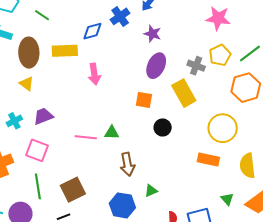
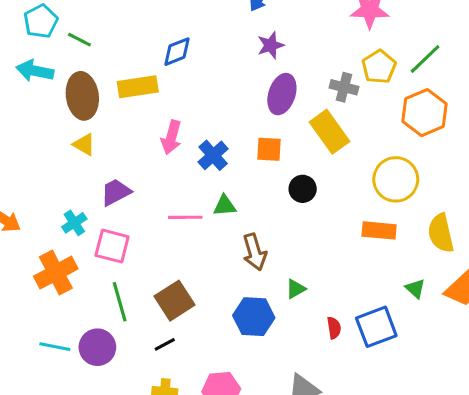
green line: (42, 15) -> (79, 40), moved
blue cross: (120, 16) -> (213, 155), moved
purple star: (152, 34) -> (271, 45), turned -30
pink arrow: (94, 74) -> (171, 137), moved, turned 30
cyan cross: (14, 121) -> (74, 223), moved

